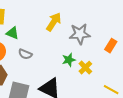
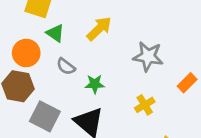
yellow arrow: (54, 22) -> (99, 29), moved
green star: (69, 60) -> (95, 84), moved

